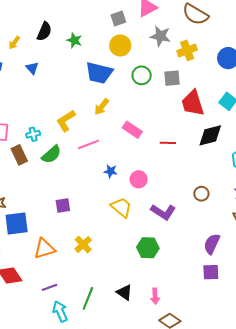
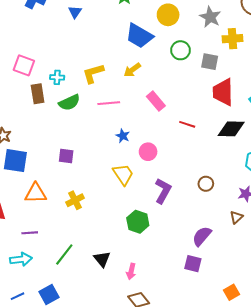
purple L-shape: (163, 212) -> (163, 191), turned -110
cyan arrow: (60, 311) -> (21, 259), moved, turned 90

